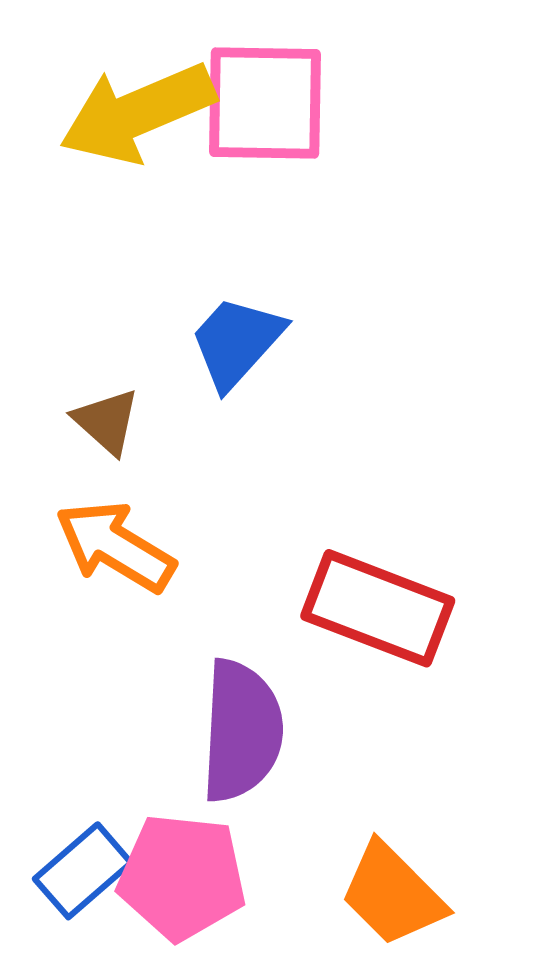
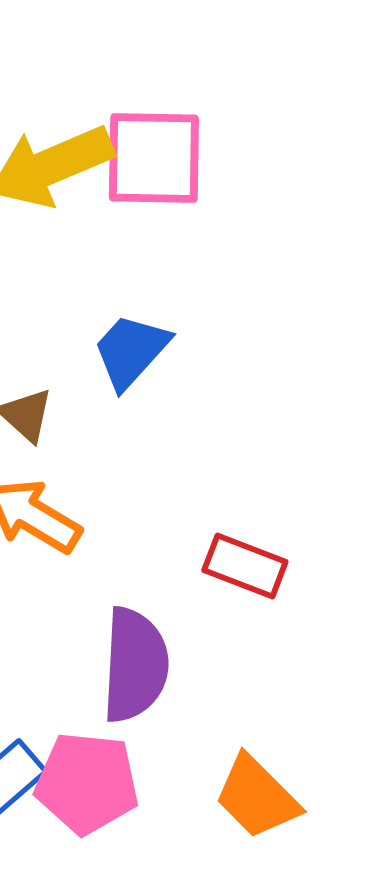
red rectangle: (378, 608) -> (245, 566), size x0.7

